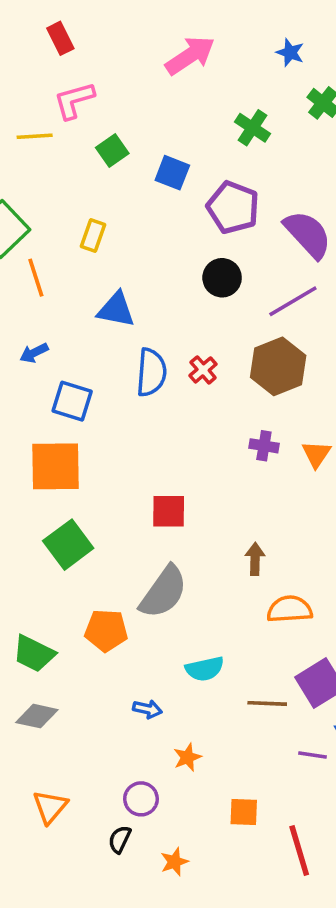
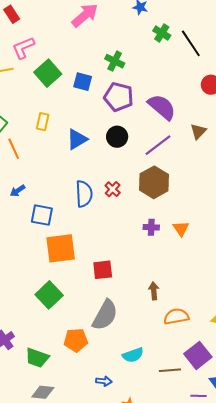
green cross: (253, 128) -> (115, 61), moved
green square: (112, 150) -> (48, 73), size x1.5
blue triangle: (116, 310) -> (77, 139), moved, turned -35
orange square: (56, 466) -> (61, 248), moved

